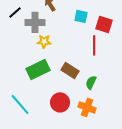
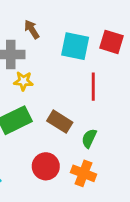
cyan square: (81, 16) -> (75, 46), size x1.5
red square: (104, 24) -> (111, 42), moved

